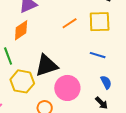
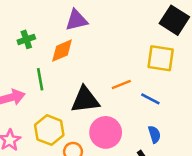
orange line: (70, 23) -> (121, 85), moved
yellow hexagon: (22, 81) -> (49, 130), moved

